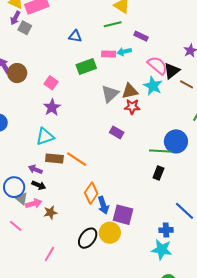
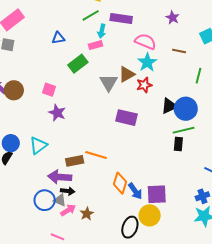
purple rectangle: (141, 36) -> (121, 18), size x1.5
cyan arrow: (124, 52) -> (102, 31), moved, turned -48
black triangle: (172, 71) -> (169, 106), moved, turned 30
cyan star: (153, 86) -> (147, 62), turned 30
red star: (132, 107) -> (144, 85), moved
purple rectangle: (117, 132) -> (126, 118), size x1.5
cyan triangle: (45, 137) -> (38, 146), moved
green line: (160, 151) -> (184, 130), moved
purple arrow: (35, 169) -> (60, 177), size x1.6
gray triangle: (21, 198) -> (60, 200), moved

